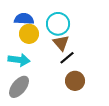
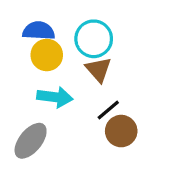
black line: (67, 58) -> (108, 110), moved
cyan arrow: (19, 60) -> (55, 97), moved

